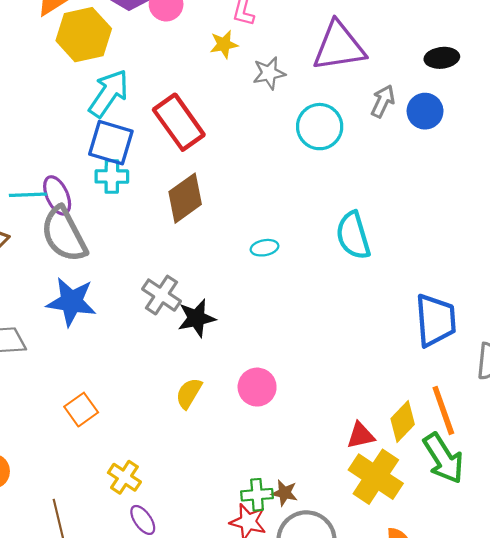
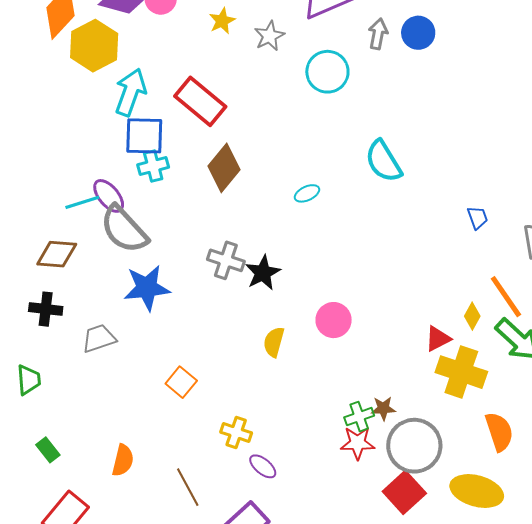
blue trapezoid: (436, 320) -> (478, 218), size x0.5
yellow diamond: (403, 421) -> (472, 316), size x0.7

